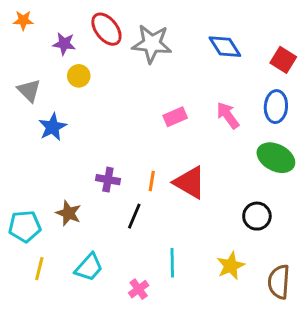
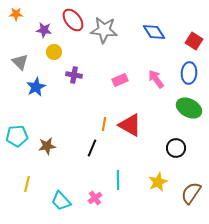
purple cross: (108, 180) -> (74, 75), moved
brown star: (69, 213) -> (47, 146), turned -30
cyan pentagon: (25, 226) -> (17, 136), moved
cyan trapezoid: (89, 267) -> (61, 201), moved, turned 95
brown semicircle: (279, 282) -> (191, 193), turned 30

